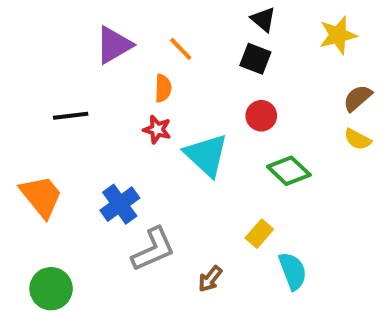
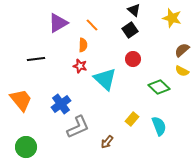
yellow star: (338, 35) -> (172, 18), turned 30
black square: (255, 59) -> (130, 30), turned 35
green diamond: (289, 171) -> (159, 87), moved
cyan semicircle: (293, 271) -> (159, 126), moved

